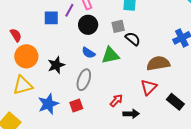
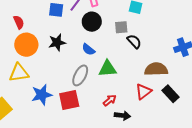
green triangle: (110, 55) -> (108, 69), moved
black star: (56, 65) -> (57, 42), moved
black rectangle: (175, 102) -> (170, 94), moved
red square: (76, 106) -> (69, 100), size x1.5

